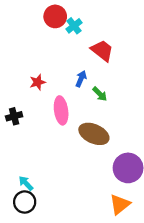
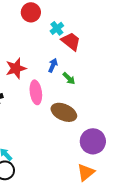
cyan cross: (74, 26) -> (57, 28), moved
red star: (38, 82) -> (16, 68), size x1.5

